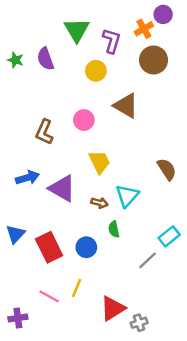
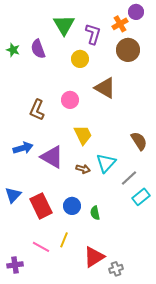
green semicircle: (114, 229) -> (95, 213), moved
gray line: (148, 260) -> (129, 178), moved

